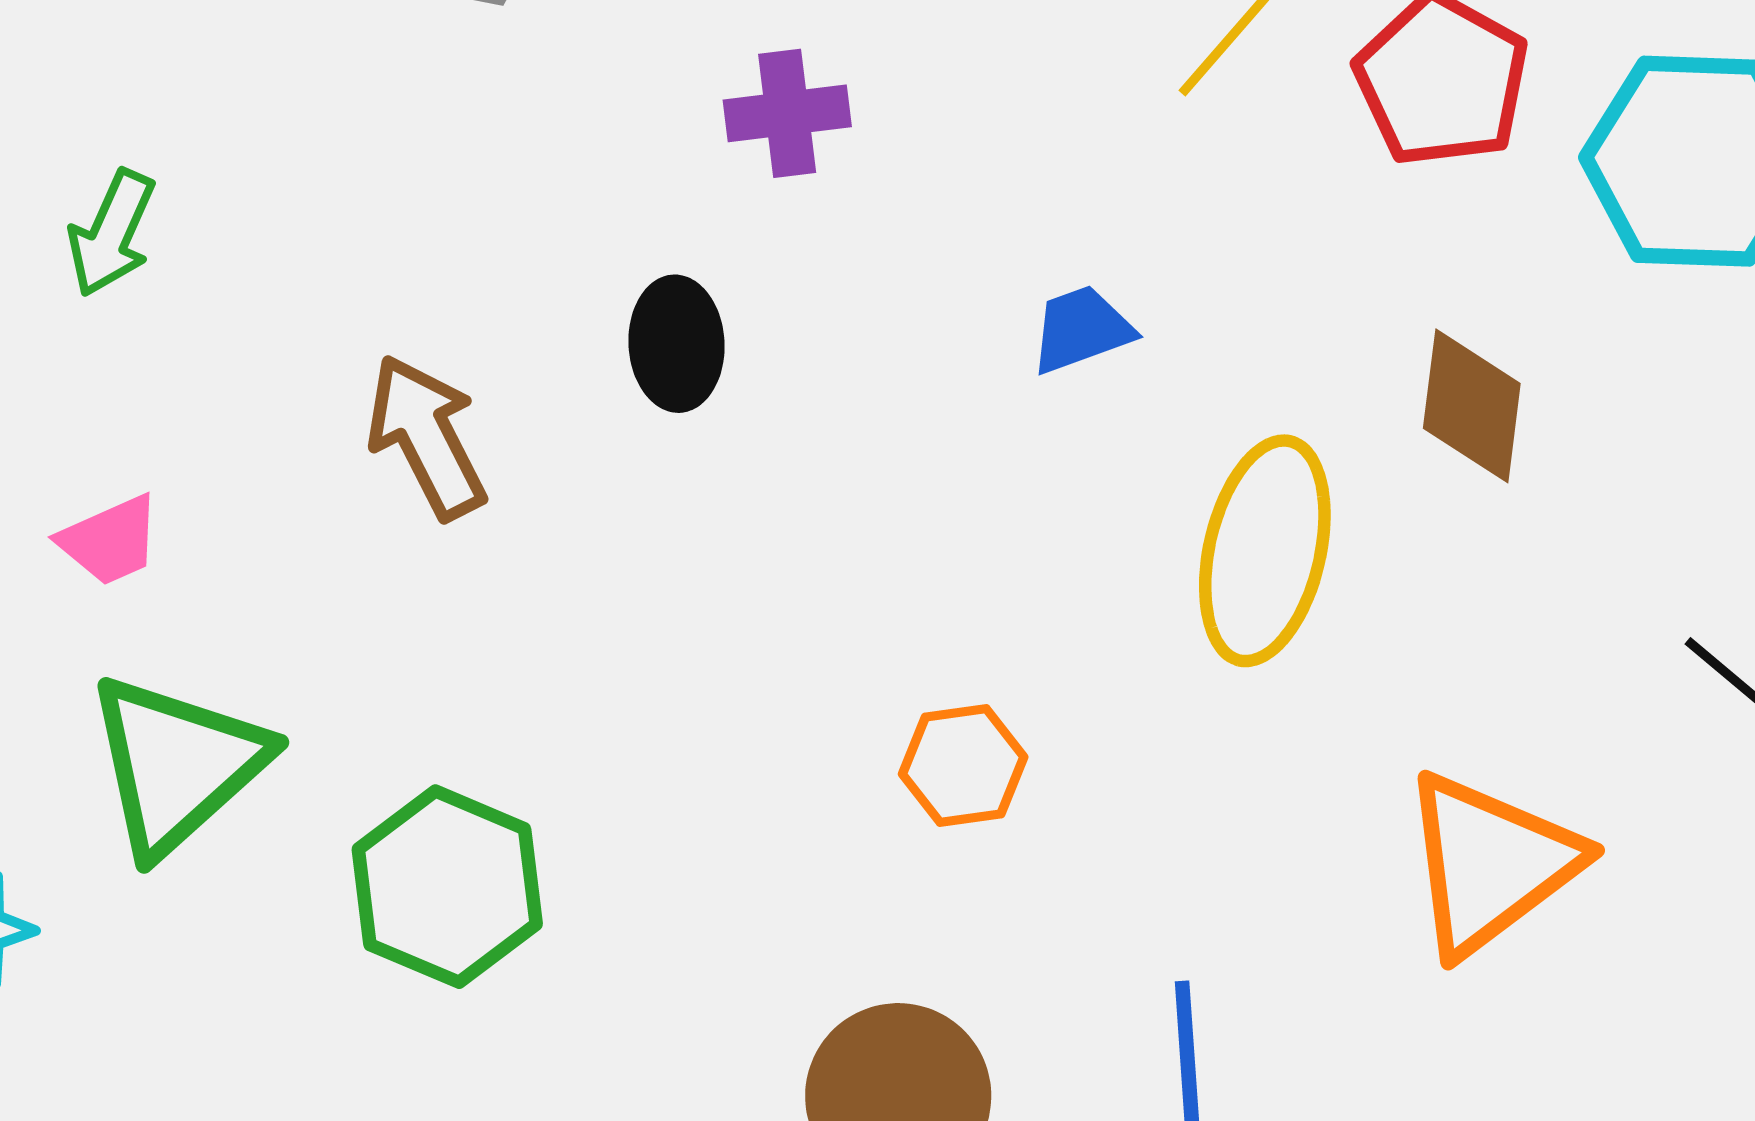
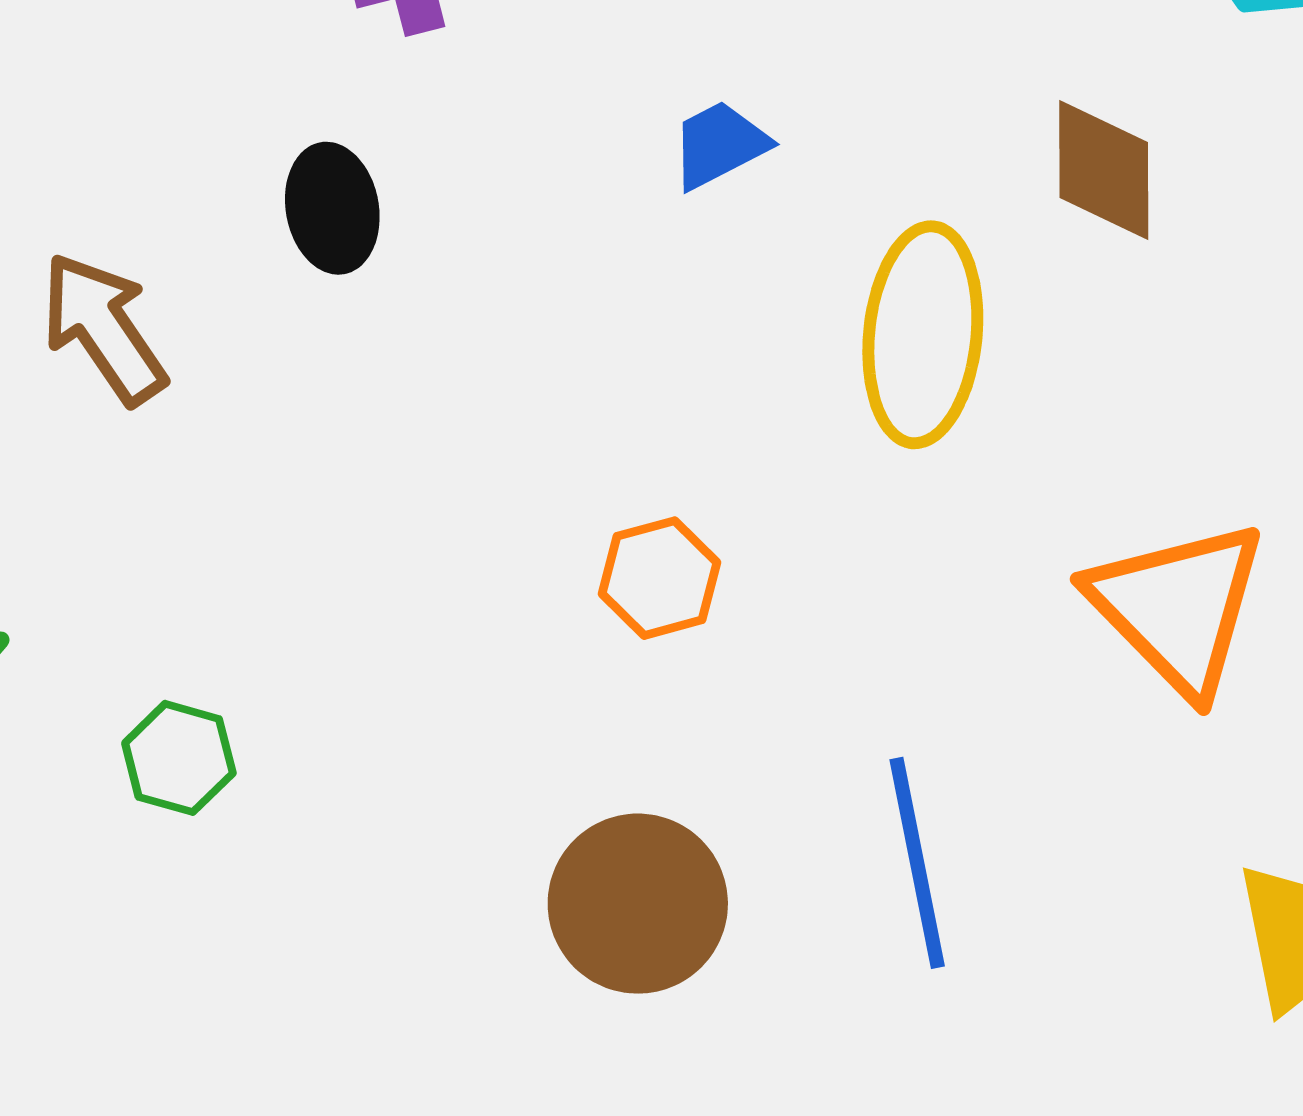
orange triangle: (1490, 864) -> (1178, 607), turned -30
green hexagon: (447, 887) -> (179, 758), size x0.6

